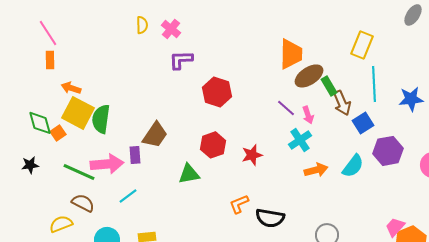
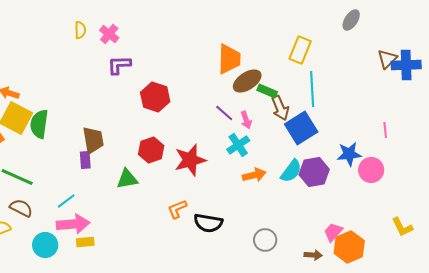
green rectangle: (329, 86) -> (267, 91), turned -36
blue star: (411, 99) -> (349, 154), moved
blue square: (363, 123) -> (301, 128), size x1.5
brown trapezoid: (155, 135) -> (93, 140), turned -44
purple hexagon: (388, 151) -> (314, 172), moved
purple rectangle: (135, 155) -> (85, 160), moved
red star: (252, 155) -> (190, 160), size x1.5
pink arrow: (107, 164) -> (73, 224), moved

